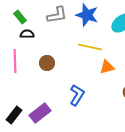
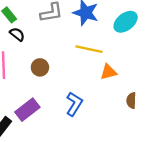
black semicircle: (27, 34) -> (17, 34), turned 40
purple rectangle: (40, 113) -> (27, 110), moved

